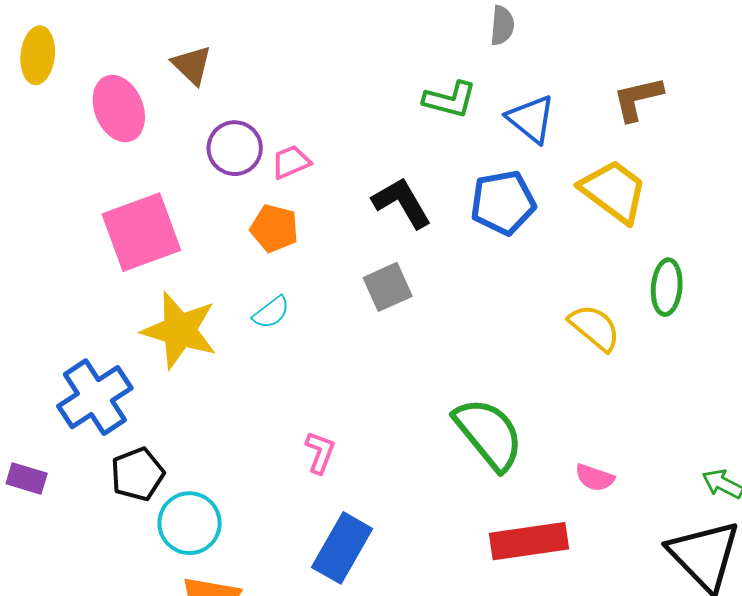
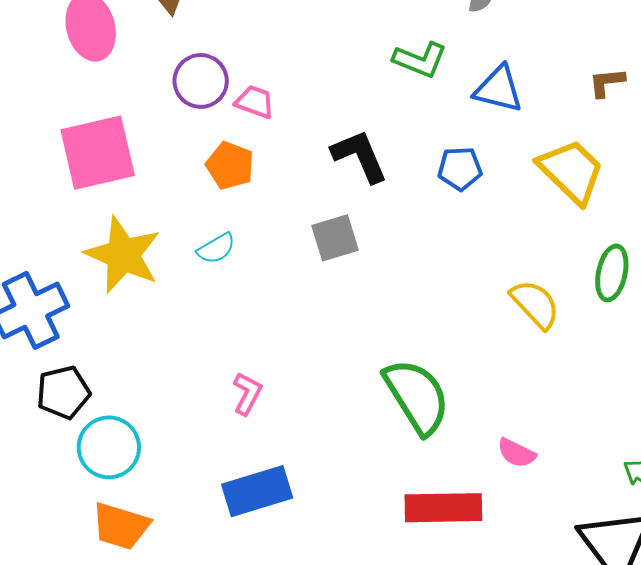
brown L-shape: (638, 99) -> (607, 82), size x0.7
blue triangle: (531, 119) -> (498, 89), turned -32
pink trapezoid: (291, 162) -> (255, 102), turned 36
blue pentagon: (503, 203) -> (460, 169), size x0.7
blue rectangle: (342, 548) -> (257, 491), turned 36

